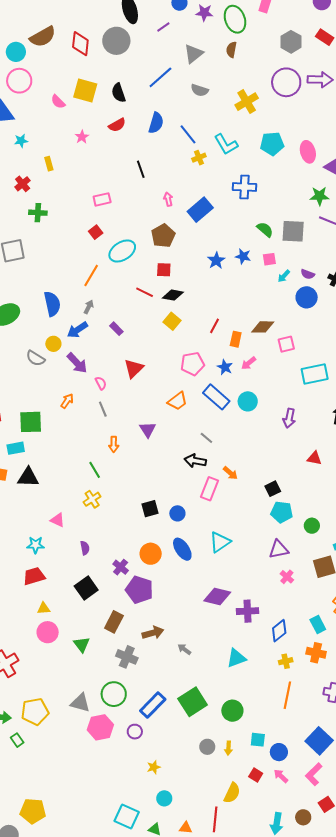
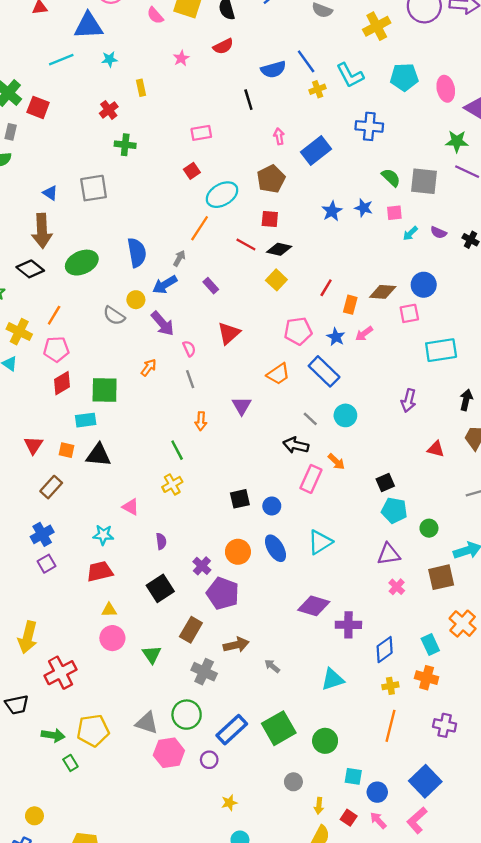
blue semicircle: (156, 123) -> (273, 69), moved, turned 55
orange line: (91, 276) -> (200, 228), moved
blue circle: (307, 297) -> (424, 285), moved
cyan circle: (248, 401) -> (345, 415), moved
yellow arrow: (228, 748) -> (319, 806), moved

